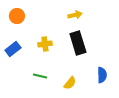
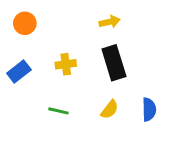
yellow semicircle: (70, 83) -> (110, 109), moved

